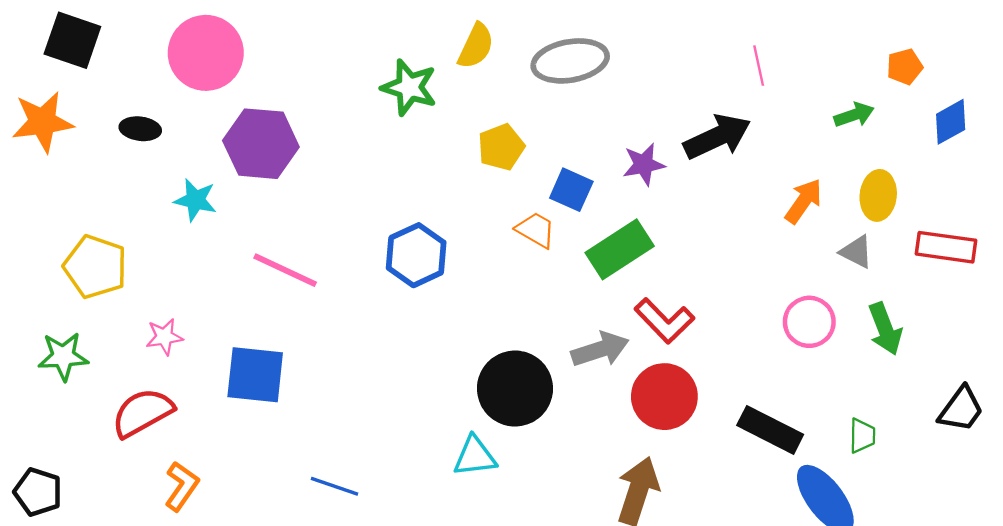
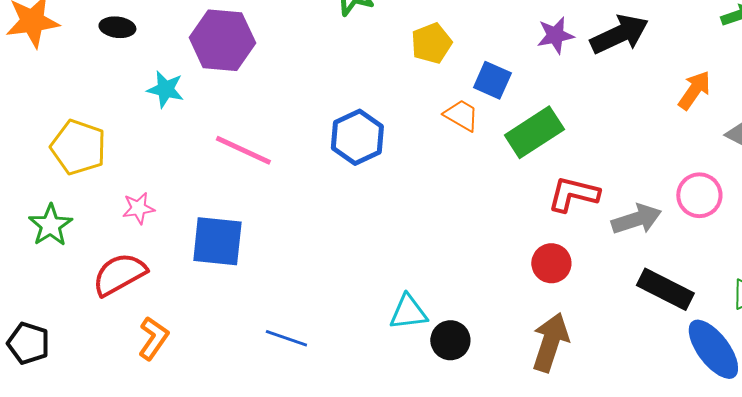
purple star: (644, 164) -> (555, 35), moved
red L-shape: (664, 321) -> (573, 194), turned 148
gray arrow: (600, 349) -> (636, 219), moved
green star: (63, 356) -> (50, 225), turned -30
black circle: (515, 389) -> (450, 340), moved, size x0.6
red circle: (664, 397) -> (551, 263), moved, size x0.7

